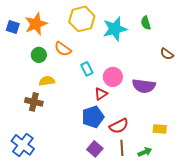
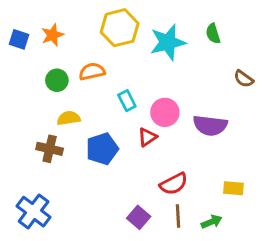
orange star: (36, 24) -> (53, 35), size x0.7
orange semicircle: (63, 49) -> (92, 71), turned 132
blue pentagon: (93, 117) -> (102, 149), moved

